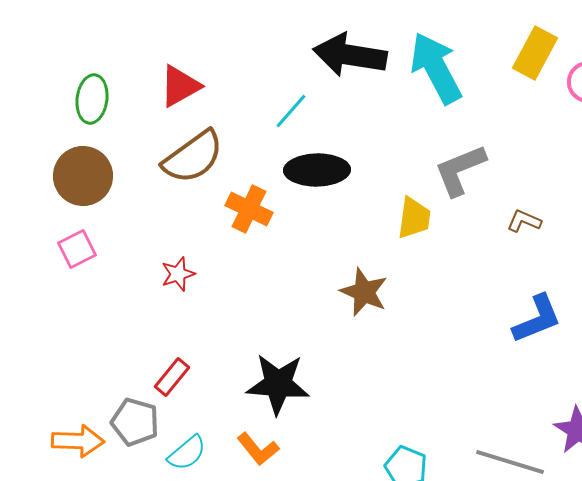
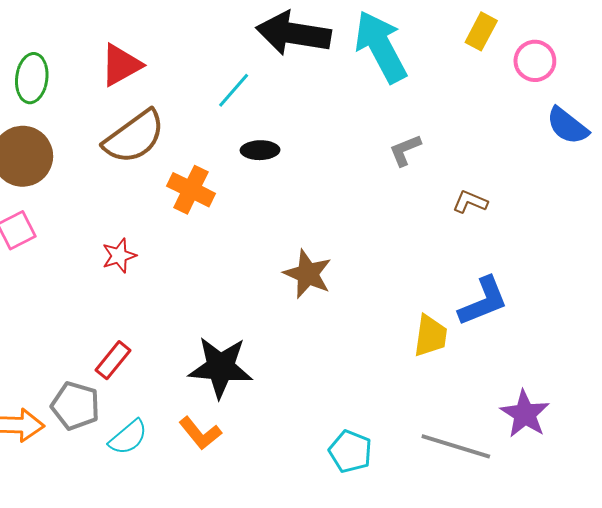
yellow rectangle: (535, 53) -> (481, 31), size x0.7
black ellipse: (317, 170) -> (260, 150), size x0.6
gray L-shape: (460, 170) -> (405, 150), size x0.6
yellow trapezoid: (414, 218) -> (430, 336), moved

